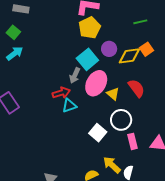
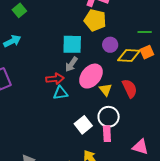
green line: (140, 22) -> (145, 32), moved
yellow pentagon: (90, 28) -> (95, 20), turned 30
cyan arrow: (15, 53) -> (12, 41), moved
cyan square: (87, 59) -> (72, 44), moved, turned 30
pink rectangle: (133, 141) -> (107, 134), moved

